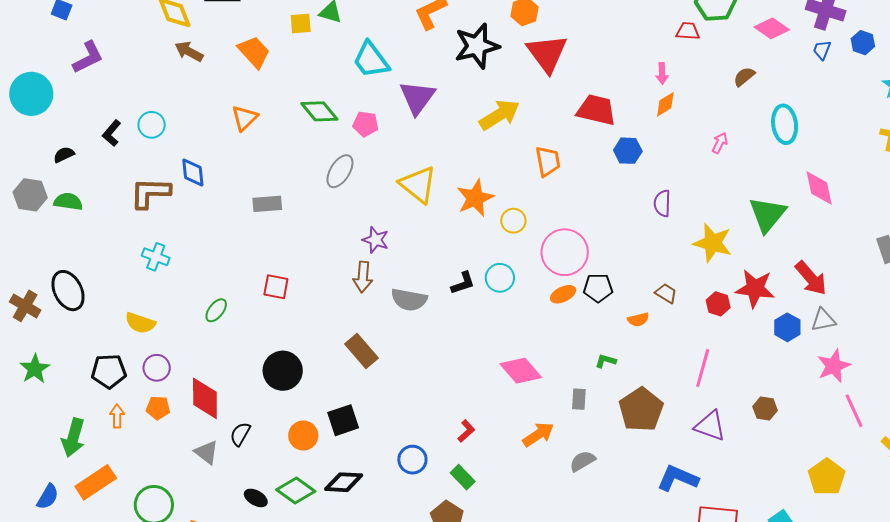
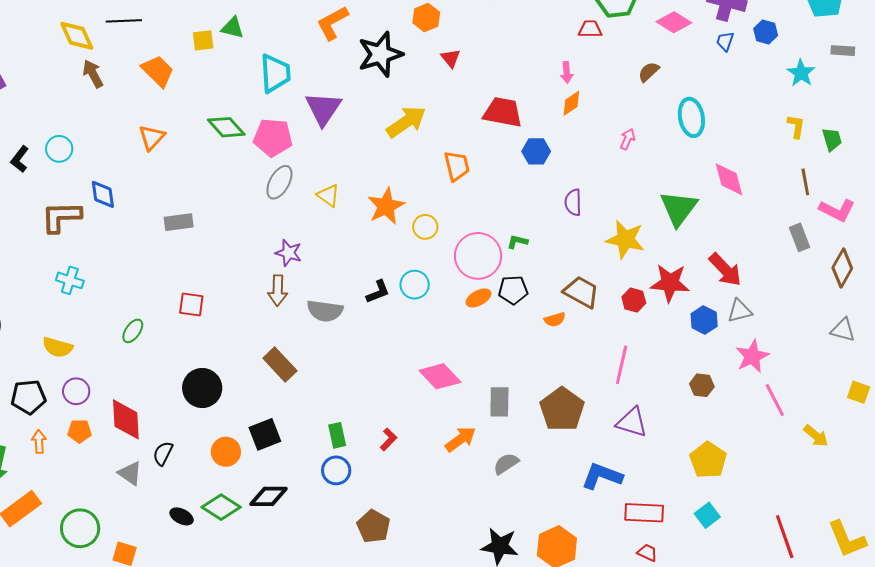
brown arrow: (189, 51) -> (93, 74), turned 36
red triangle: (547, 53) -> (451, 58), size x0.5
cyan trapezoid: (371, 60) -> (275, 73), turned -144
pink pentagon: (366, 124) -> (273, 138), size x1.5
gray ellipse: (340, 171) -> (279, 182), moved
yellow triangle: (418, 185) -> (328, 195), size x0.6
brown trapezoid: (666, 293) -> (581, 292), size x1.6
green L-shape: (606, 361) -> (517, 242), moved
gray rectangle: (579, 399) -> (499, 402), size x1.4
brown hexagon: (765, 408) -> (702, 385), moved
green rectangle: (463, 477) -> (337, 435), moved, turned 35
yellow pentagon: (827, 477) -> (708, 460), moved

